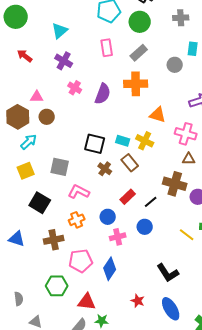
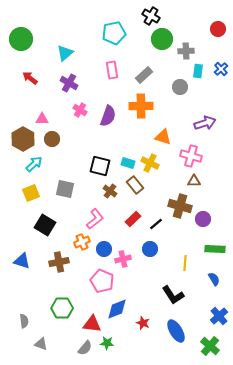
gray cross: (181, 18) -> (186, 51), moved
green circle: (140, 22) -> (162, 39), moved
pink L-shape: (79, 192) -> (95, 219), moved, turned 115
blue circle: (108, 217) -> (104, 249), moved
yellow line: (187, 235) -> (185, 263), moved, turned 56
pink pentagon: (81, 261) -> (102, 281), moved, turned 30
blue diamond: (110, 269) -> (117, 309), moved, turned 35

